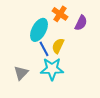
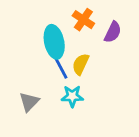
cyan ellipse: (39, 30) -> (54, 42), turned -40
cyan star: (52, 69) -> (72, 96), size x0.7

